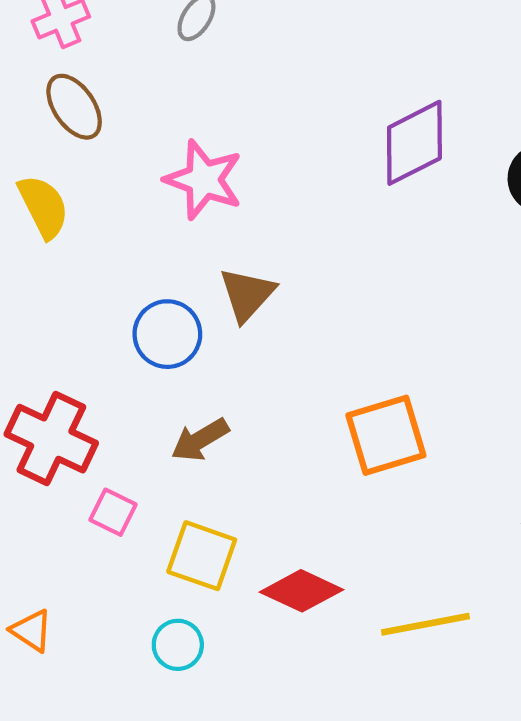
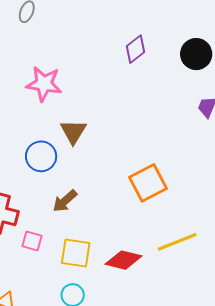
purple diamond: (414, 143) -> (135, 49), size x0.7
yellow line: (425, 624) -> (177, 242), moved

